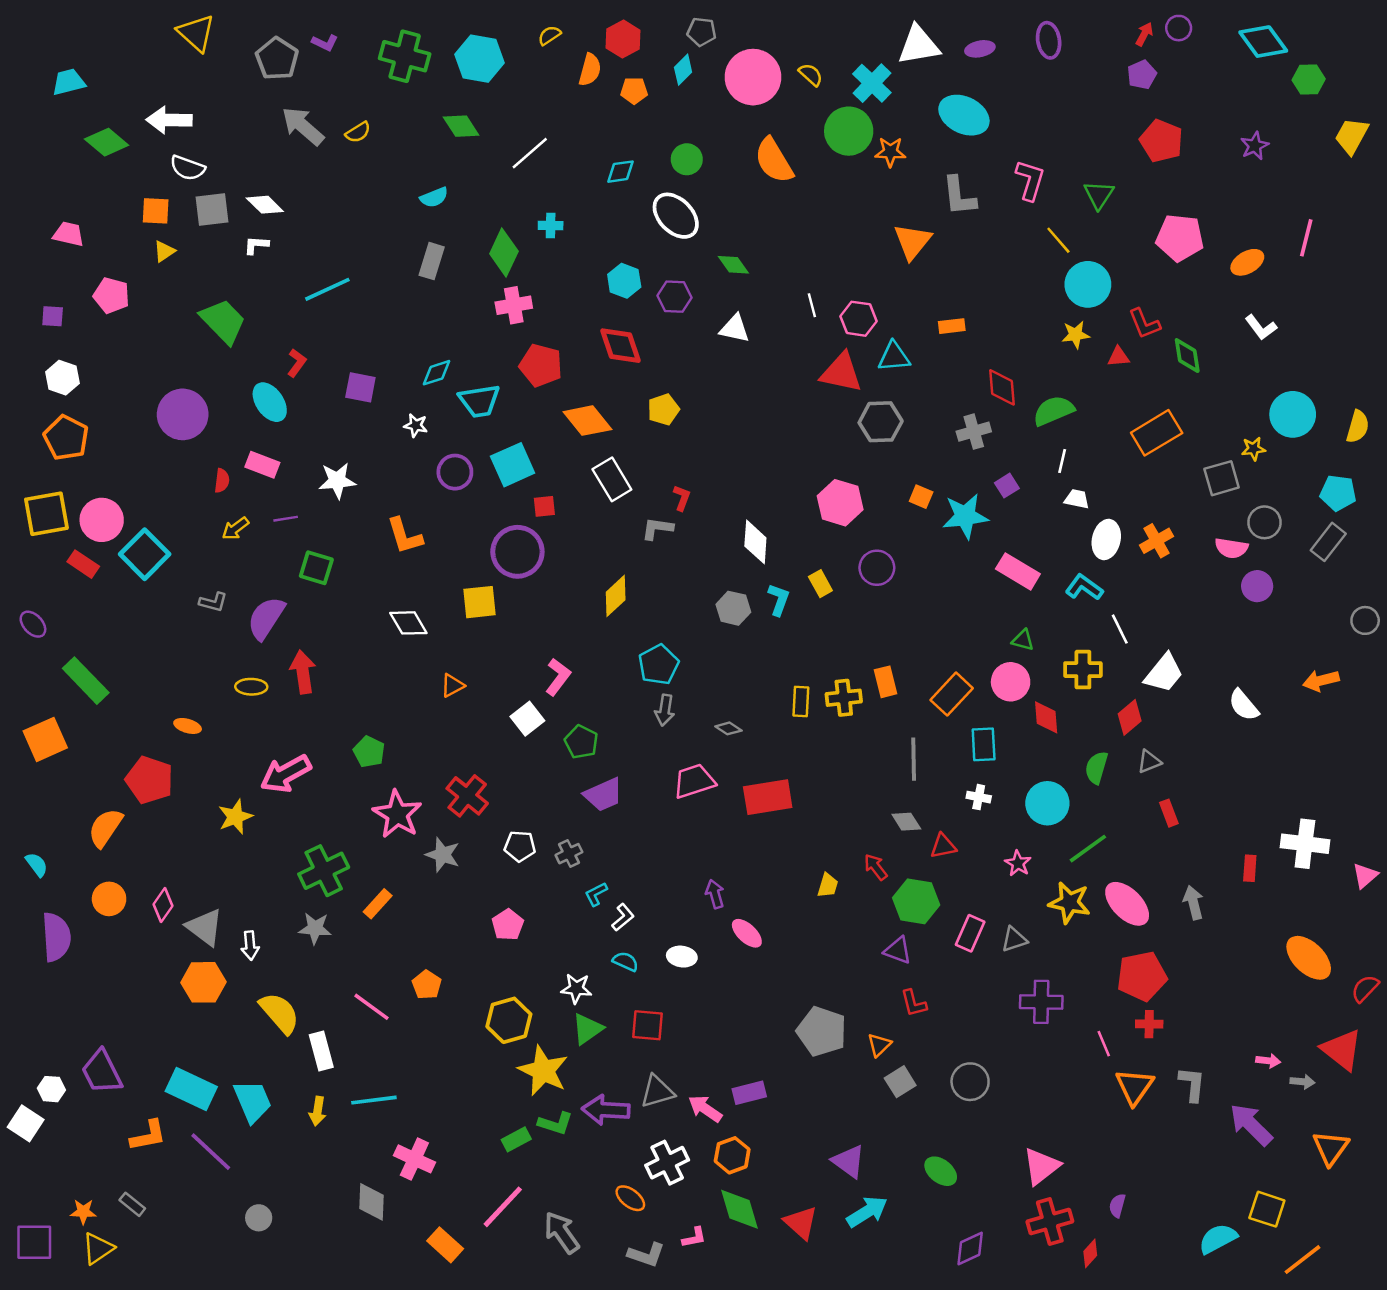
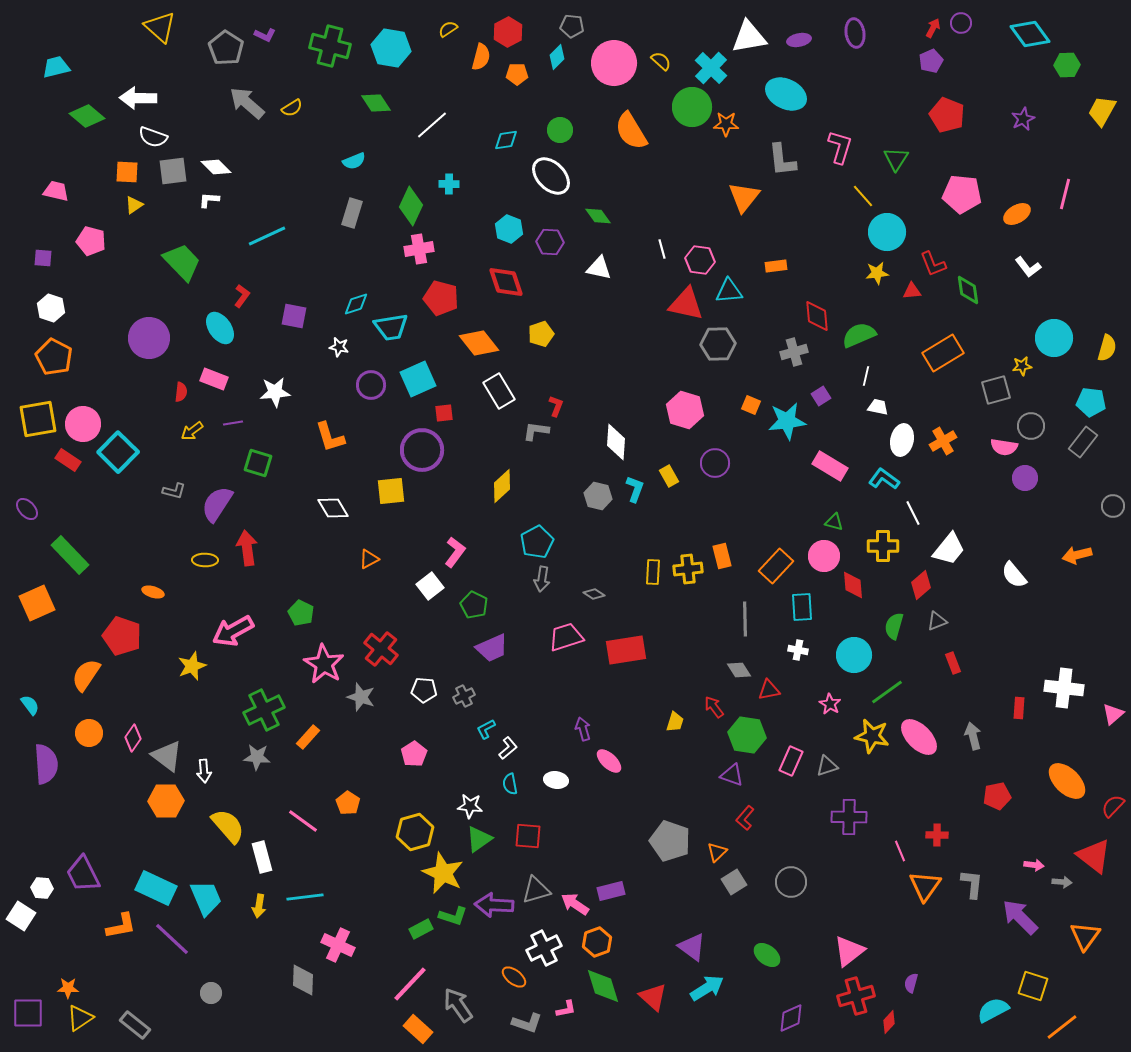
cyan semicircle: (625, 961) -> (510, 784), turned -125
red pentagon: (1142, 976) -> (997, 796), moved, size x0.7
red L-shape: (914, 1003) -> (745, 818), turned 55
gray rectangle: (132, 1204) -> (135, 1025), moved, size x1.4
orange rectangle: (445, 1245) -> (418, 1029), moved

